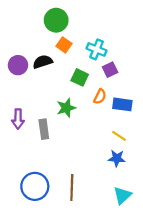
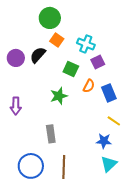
black semicircle: (43, 62) -> (38, 55), turned -30
blue rectangle: (122, 104) -> (109, 93), turned 60
gray rectangle: (44, 129) -> (51, 134), moved
yellow line: (119, 136) -> (114, 121), moved
cyan triangle: (122, 195) -> (109, 164), moved

